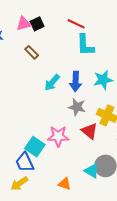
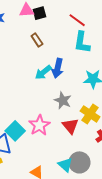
brown rectangle: (32, 52) -> (37, 40), moved
blue arrow: (76, 81) -> (57, 68), moved
pink star: (58, 136) -> (39, 125), turned 30

